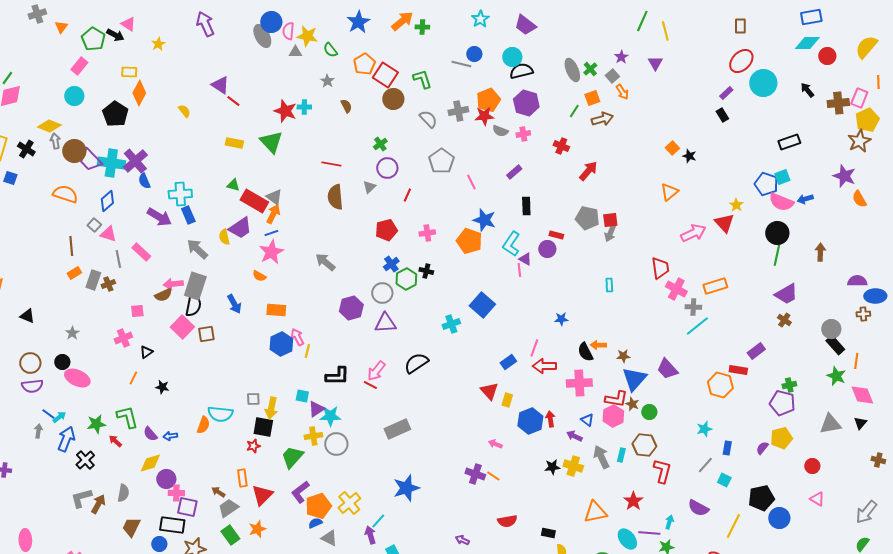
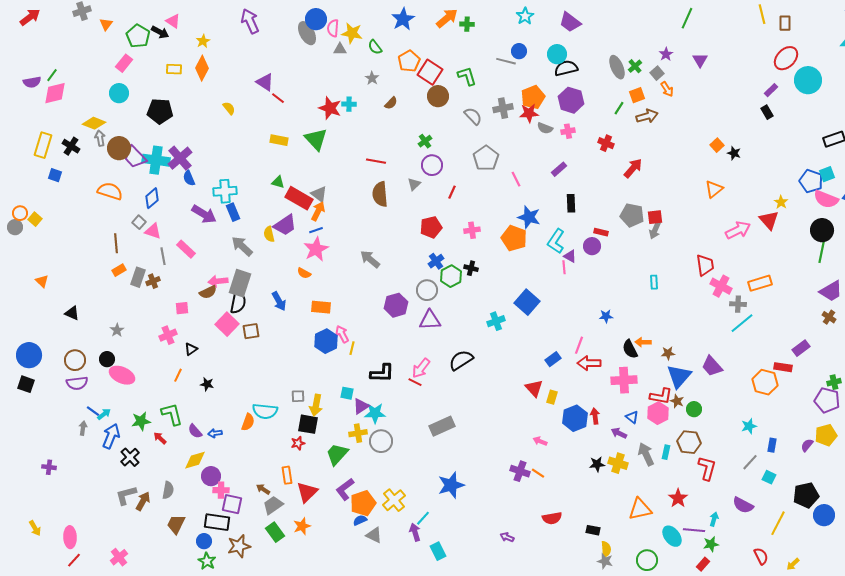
yellow line: (665, 31) -> (762, 14), moved
orange diamond: (139, 93) -> (202, 68), moved
brown semicircle: (346, 106) -> (391, 103), turned 72
black pentagon: (115, 114) -> (160, 111), turned -30

